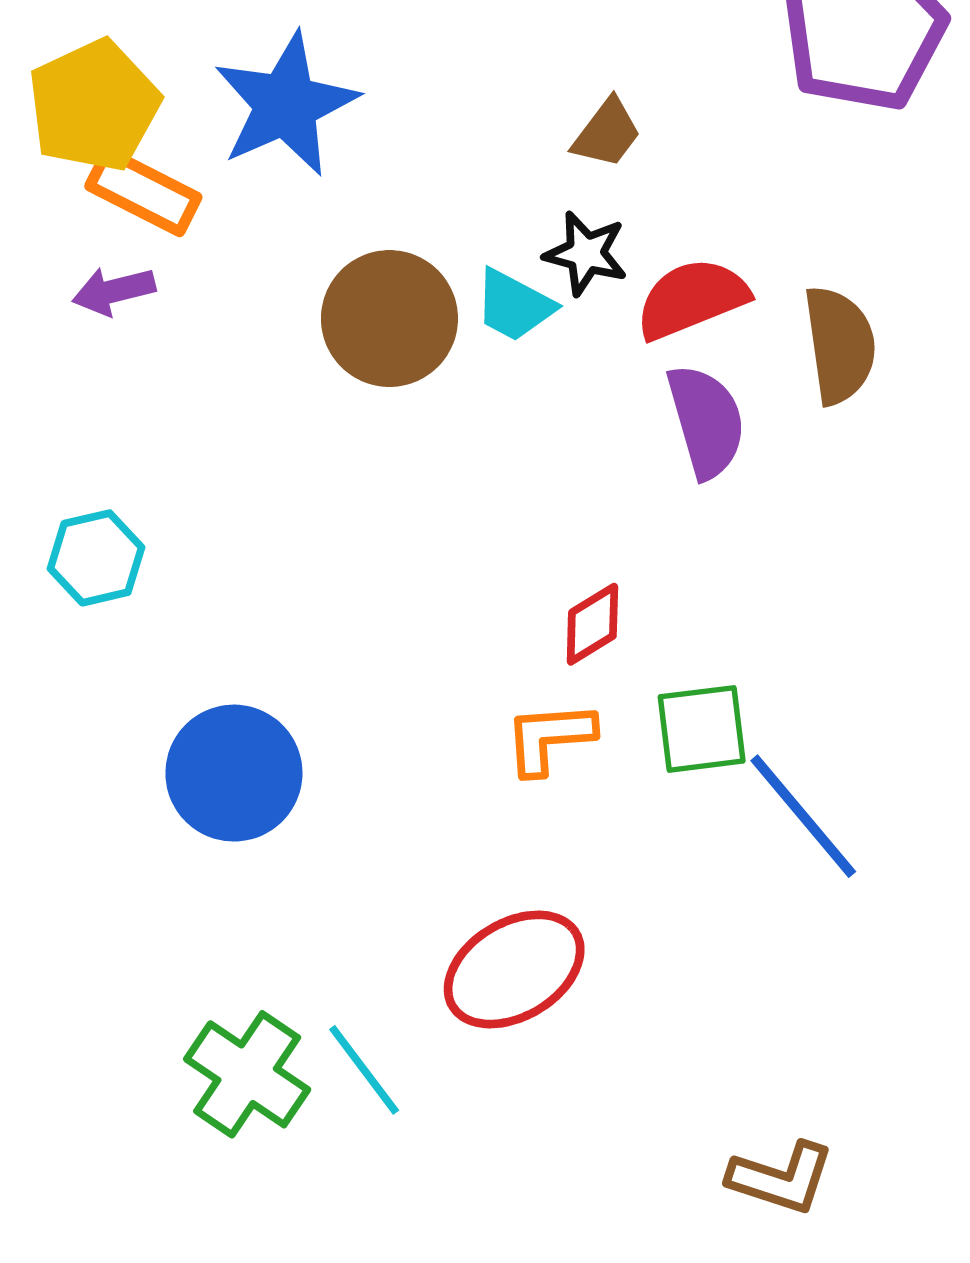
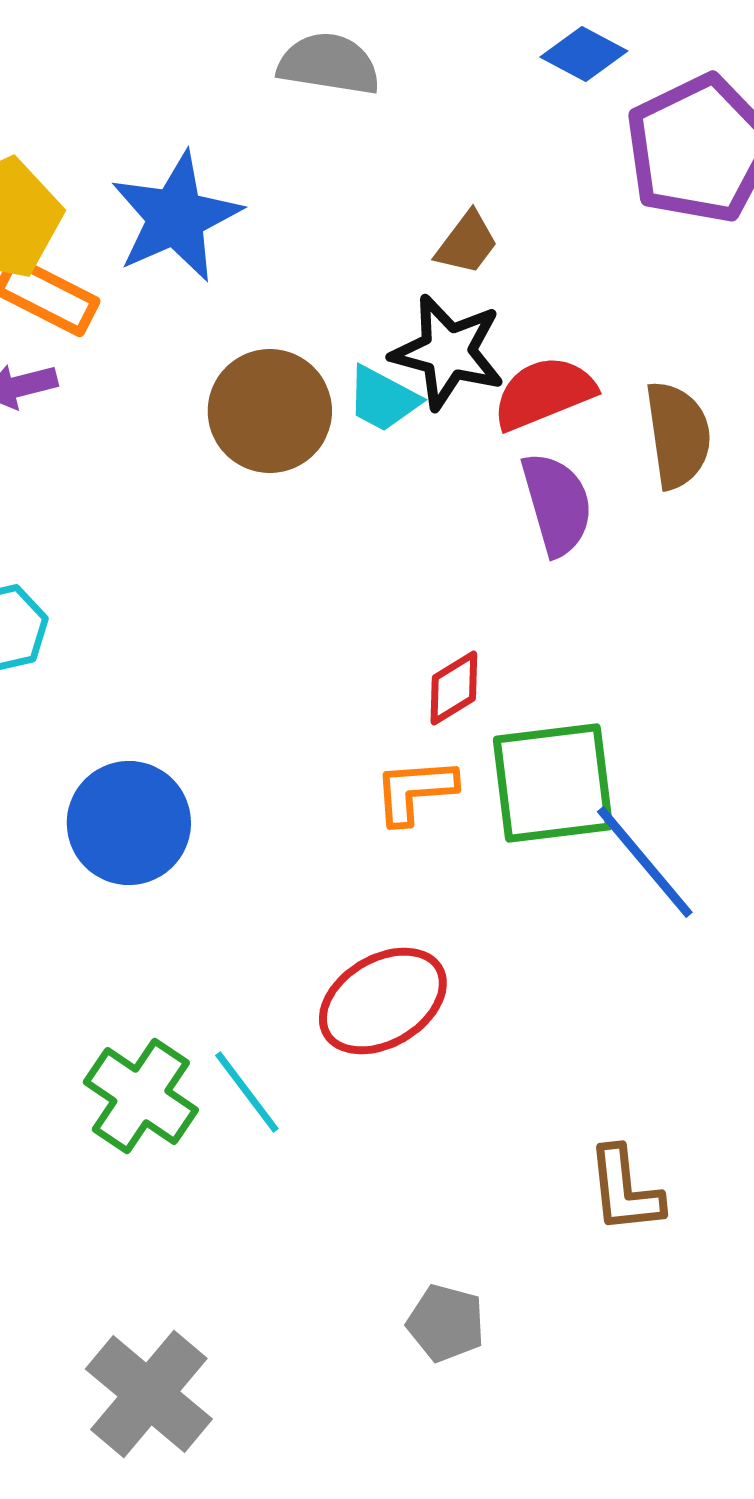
black star: (586, 253) -> (448, 352), size x1.5
green square: (702, 729) -> (553, 783), size x1.5
brown L-shape: (781, 1178) -> (625, 1190), turned 66

